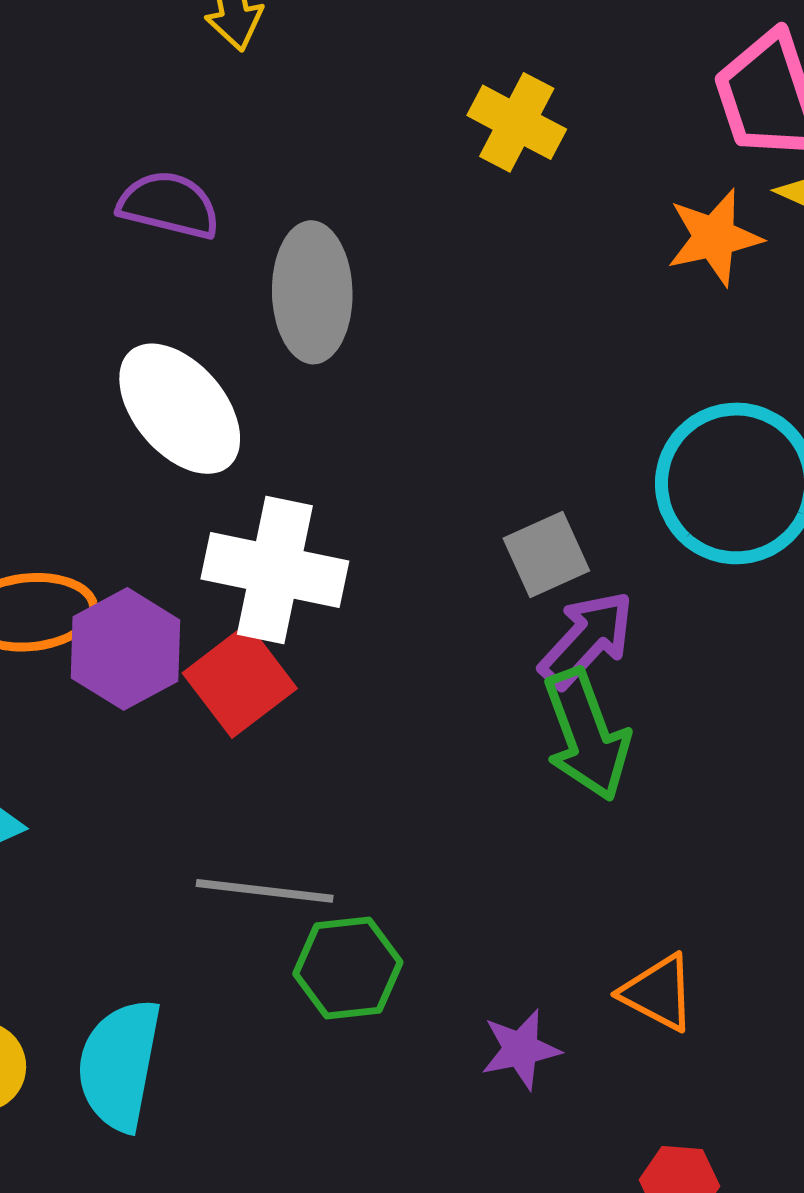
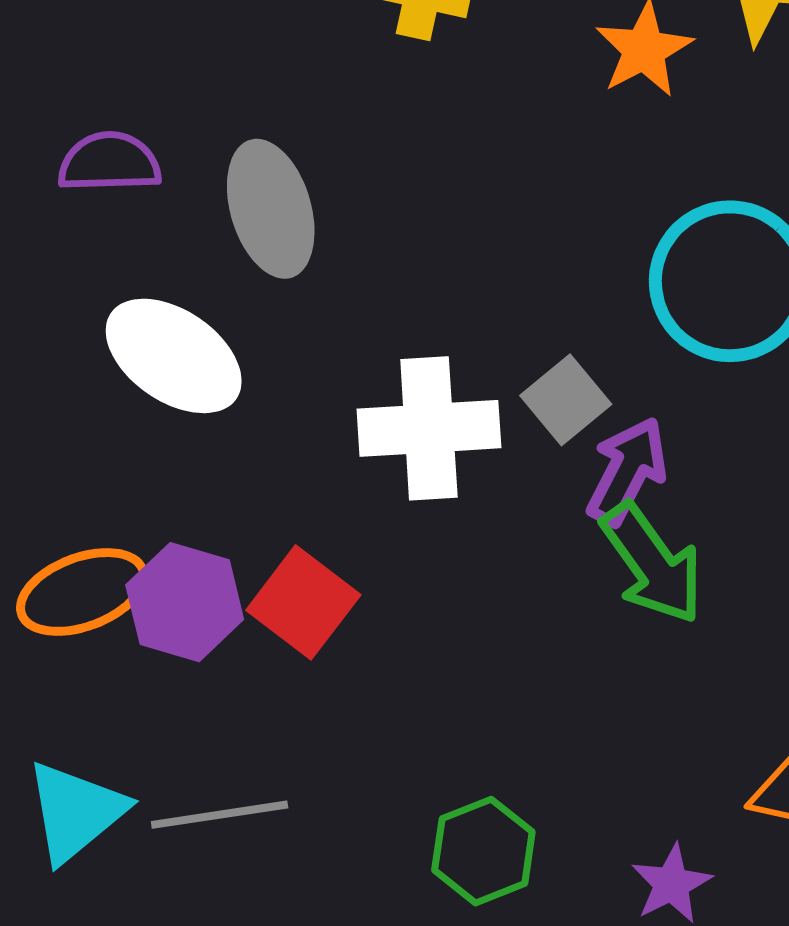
white cross: (275, 570) -> (429, 428), moved
gray line: (265, 891) -> (220, 815), moved

